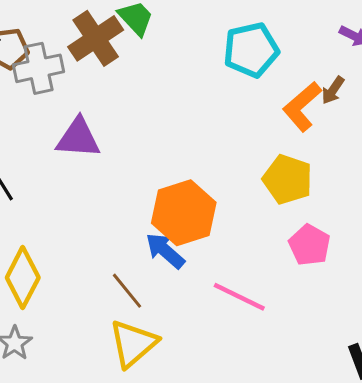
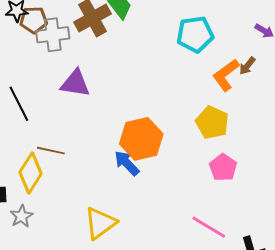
brown line: (127, 291) -> (51, 151), moved, turned -44
pink line: (239, 297) -> (209, 227), moved

